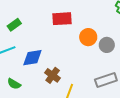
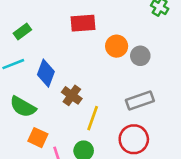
blue diamond: (32, 58) -> (46, 73), turned -60
green semicircle: (14, 84) -> (23, 107), size x1.5

